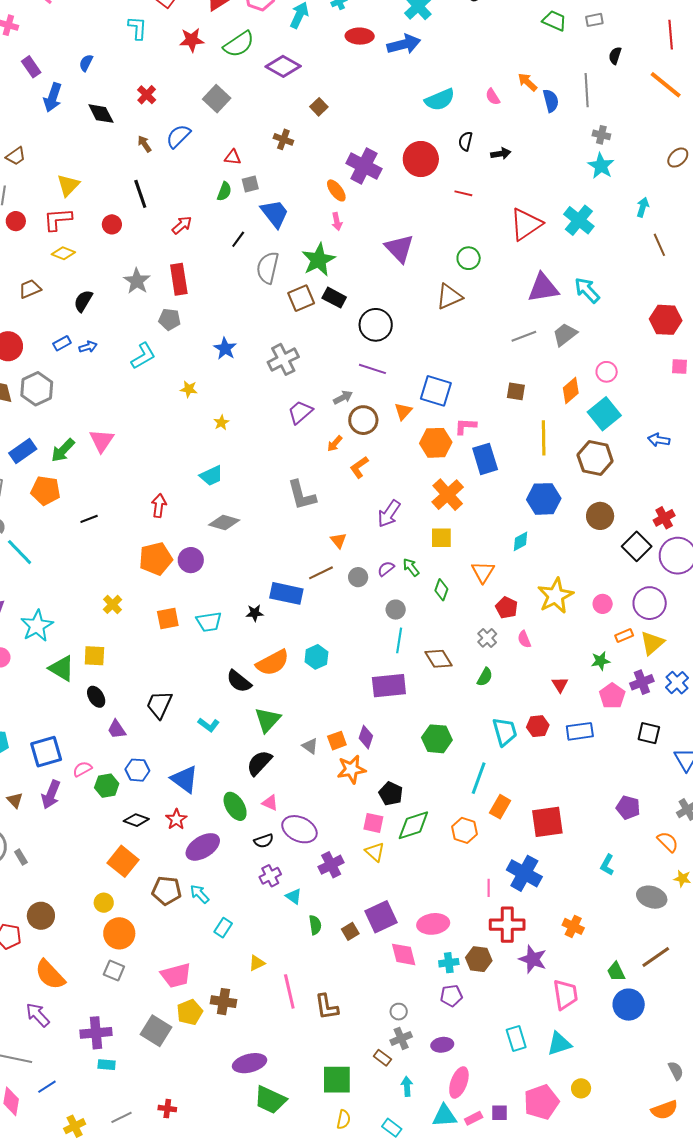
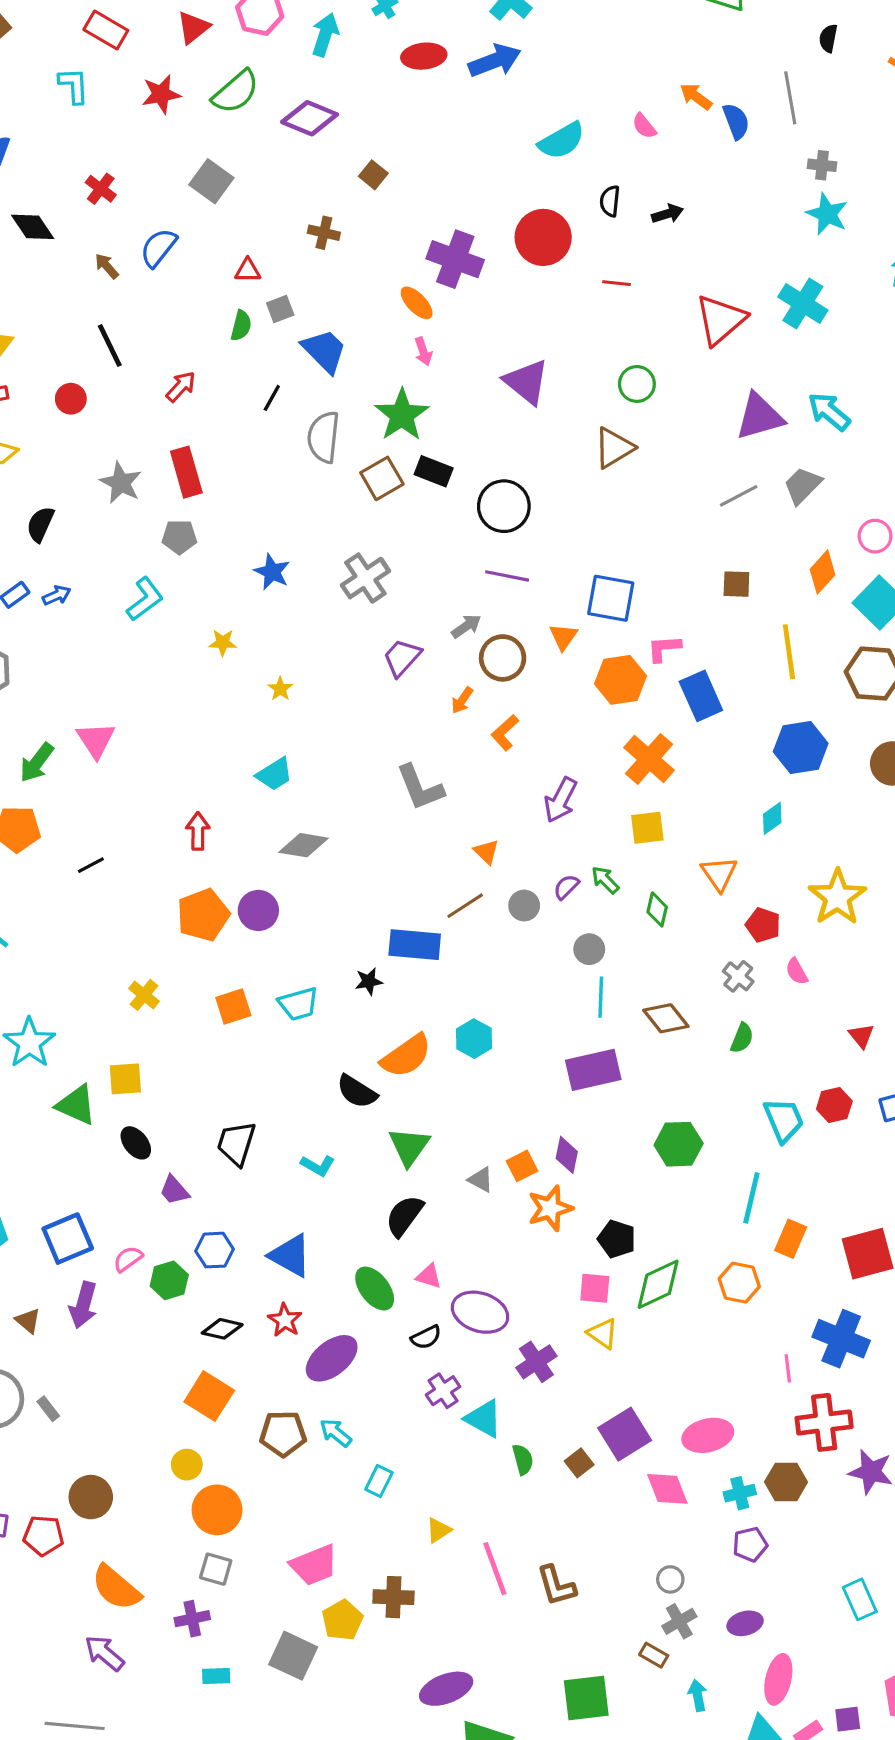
cyan triangle: (294, 896) -> (484, 1419), size x1.5
purple cross: (96, 1033) -> (192, 1619), moved, size x0.7
cyan rectangle: (107, 1065) -> (216, 1676), moved

